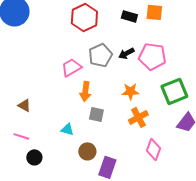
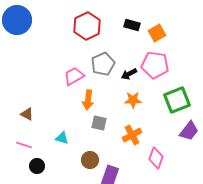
orange square: (154, 12) -> (157, 33), moved, turned -36
black arrow: (126, 53) -> (129, 74), moved
orange cross: (138, 117) -> (132, 135), moved
cyan triangle: (67, 129) -> (62, 138), moved

